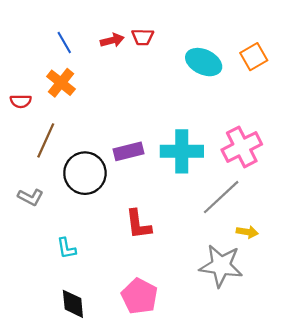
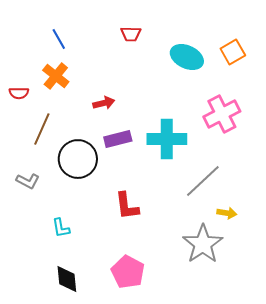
red arrow: (112, 40) -> (104, 103), moved
pink cross: (242, 147) -> (222, 114), moved
gray star: (221, 266) -> (203, 244), turned 30

